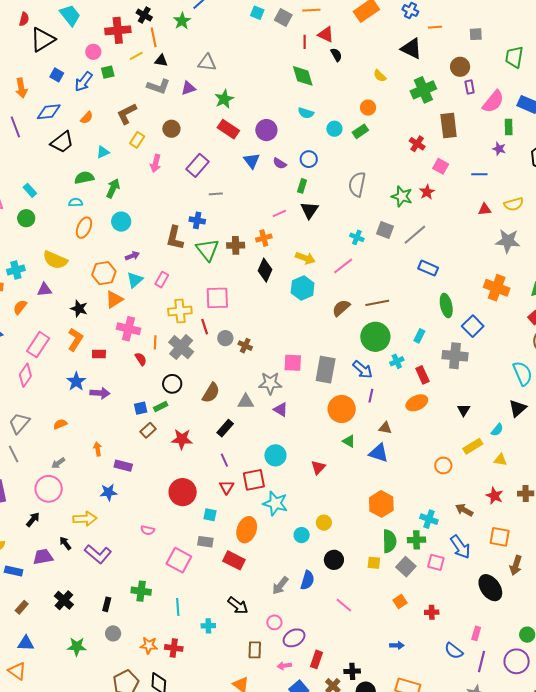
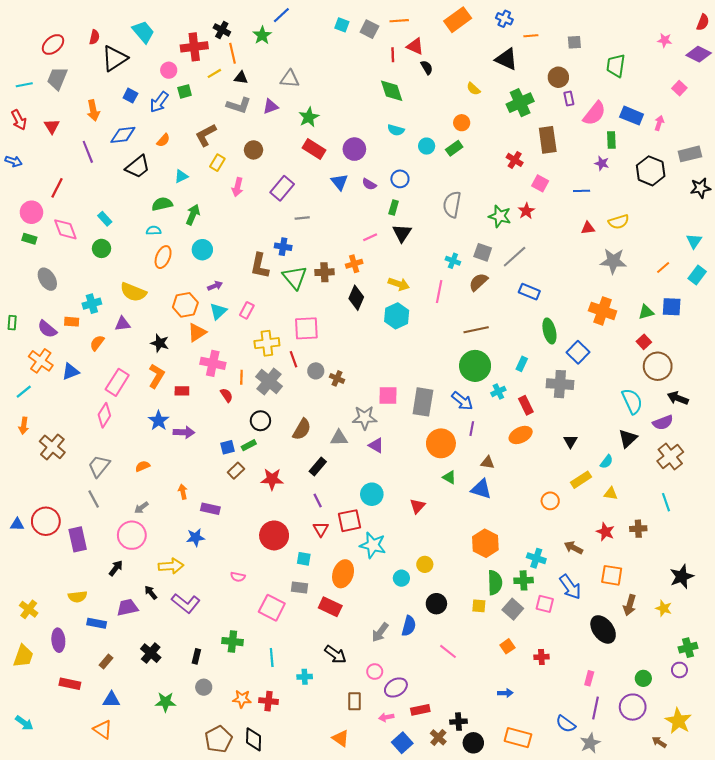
pink line: (343, 266) -> (439, 292), turned -40
brown semicircle: (341, 308) -> (478, 282), moved
blue semicircle: (454, 651) -> (566, 724), moved
red rectangle: (317, 659) -> (420, 710), turned 60

